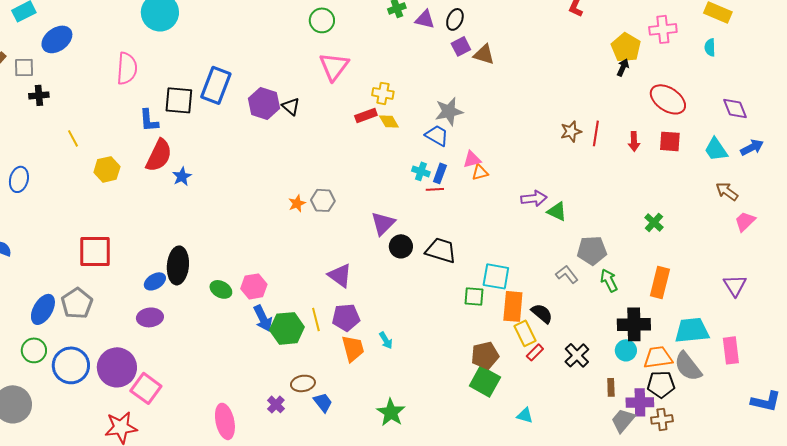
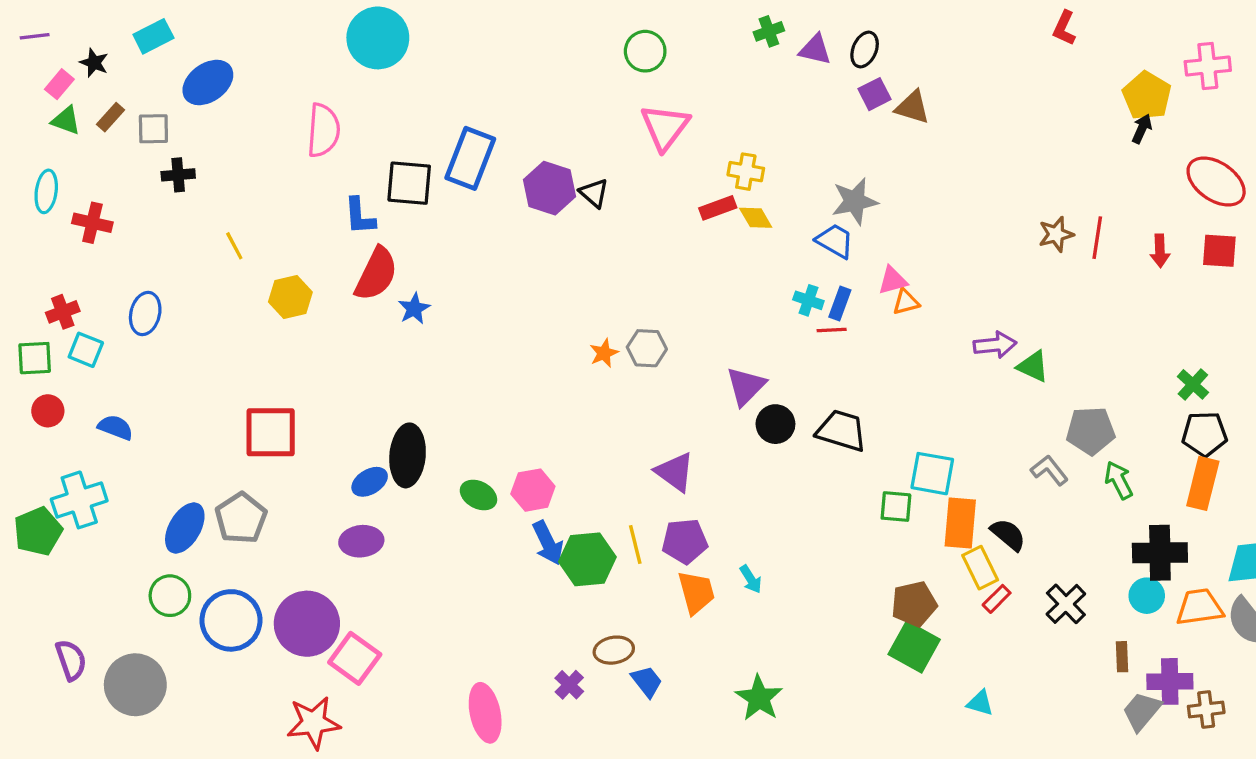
black pentagon: (661, 384) -> (1204, 434), moved

